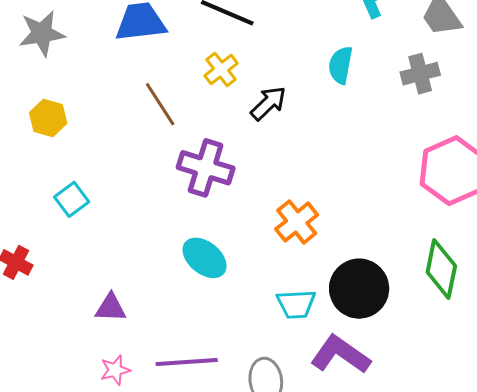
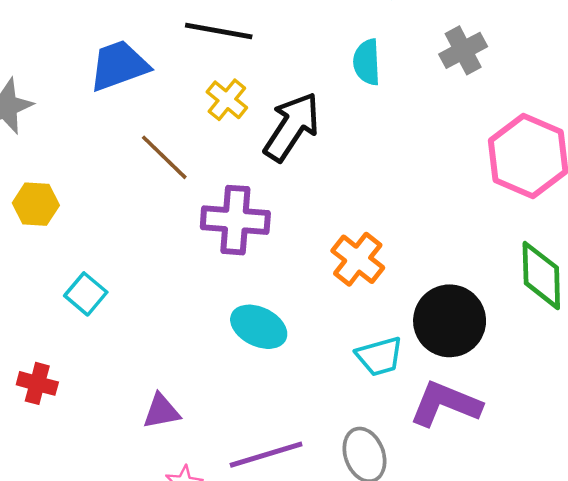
black arrow: (268, 103) -> (292, 127), size x1.5

